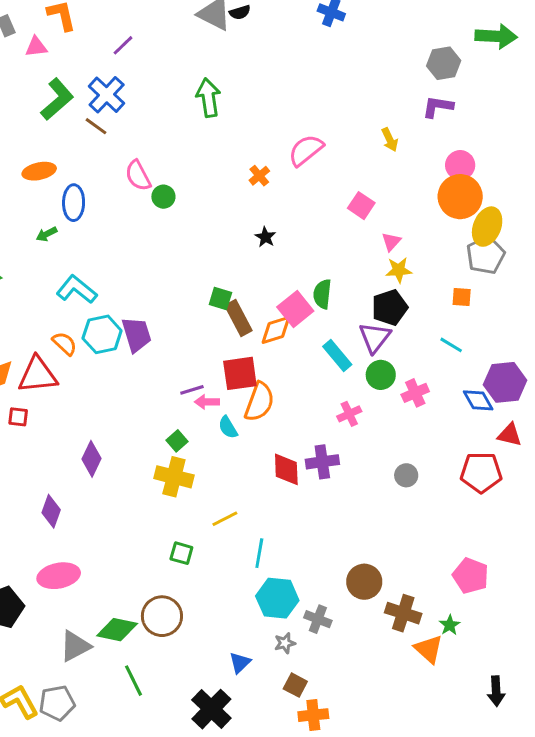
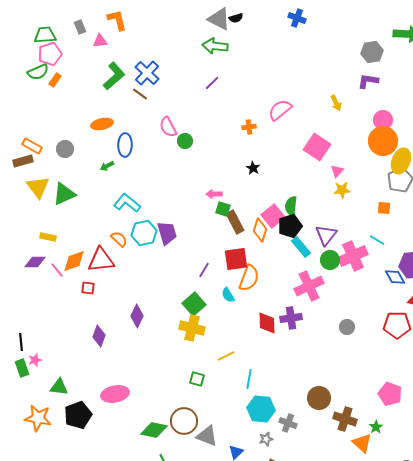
purple line: (123, 45) -> (212, 83), moved
green arrow: (208, 98) -> (215, 46), moved, turned -75
orange cross: (259, 176) -> (249, 127), turned 32
pink square: (361, 206) -> (317, 147), size x1.5
black pentagon: (390, 307) -> (290, 226), moved
orange diamond: (276, 330) -> (260, 230), turned -55
purple line: (192, 390) -> (204, 270), turned -42
pink cross: (415, 393) -> (353, 256), moved, size x1.6
pink arrow: (207, 402) -> (214, 194), moved
pink cross: (349, 414) -> (309, 286), size x1.8
green square: (177, 441) -> (194, 304), size x1.6
purple diamond: (51, 511) -> (99, 336), moved
gray triangle: (75, 646) -> (207, 436), moved, turned 50

